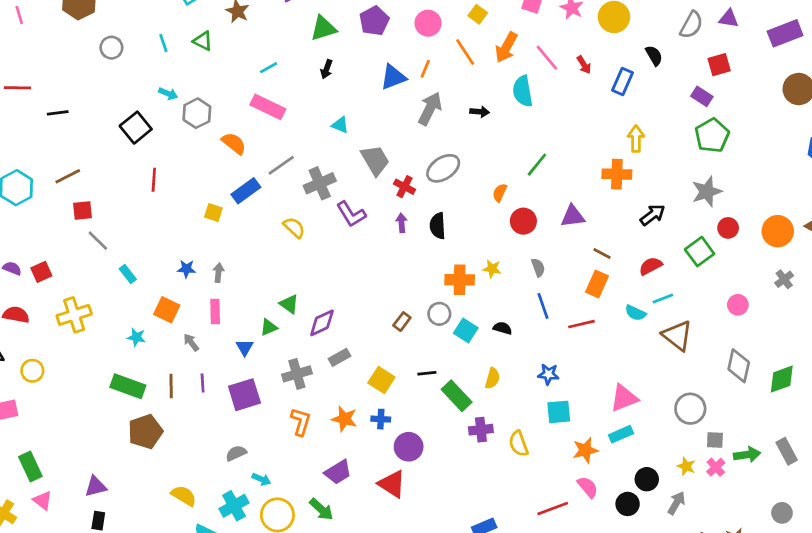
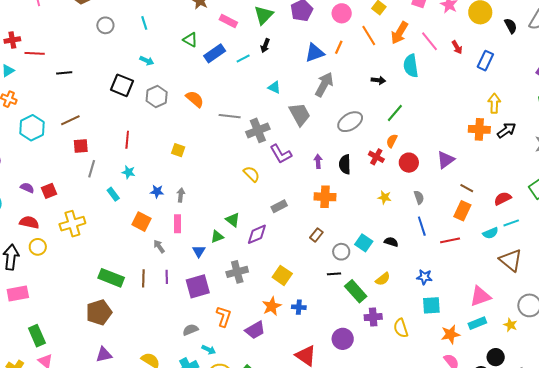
green triangle: (323, 28) -> (264, 15), turned -30
green triangle: (203, 41) -> (190, 40), moved
black semicircle: (654, 56) -> (511, 26), moved
cyan line: (269, 68) -> (243, 59), moved
pink rectangle: (268, 107) -> (228, 21), moved, size x0.7
gray arrow: (430, 109) -> (324, 85), moved
gray hexagon: (197, 113) -> (157, 96), moved
black square: (136, 128) -> (122, 85), turned -30
gray line: (281, 165) -> (230, 116), turned 40
green line: (537, 165) -> (395, 113), moved
red line: (154, 180) -> (127, 140), moved
red cross: (404, 187) -> (376, 157), moved
blue rectangle: (246, 191) -> (215, 53), moved
black arrow: (653, 215) -> (506, 130), moved
purple triangle: (573, 216) -> (446, 160), turned -30
yellow semicircle: (294, 228) -> (252, 174), moved
gray line: (98, 241) -> (92, 169), turned 60
orange cross: (460, 280) -> (325, 197), moved
cyan semicircle: (635, 313) -> (490, 233), turned -49
gray circle: (439, 314) -> (341, 252), moved
brown triangle: (677, 335) -> (511, 260), moved
cyan star: (136, 337) -> (128, 172), moved
gray rectangle: (339, 357) -> (279, 206), moved
yellow circle: (32, 371) -> (38, 247), moved
yellow semicircle: (492, 378) -> (383, 279), turned 35
yellow square: (381, 380) -> (282, 275), moved
orange star: (344, 419) -> (272, 306), turned 30
orange L-shape: (301, 422) -> (224, 316), moved
brown pentagon: (145, 432) -> (99, 312), moved
purple circle: (409, 447) -> (343, 339), moved
yellow star: (686, 466) -> (510, 325), moved
purple trapezoid: (338, 472) -> (255, 330), moved
purple triangle: (96, 486) -> (104, 355), moved

